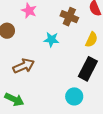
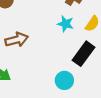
cyan star: (51, 40) -> (65, 24), moved

